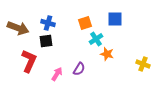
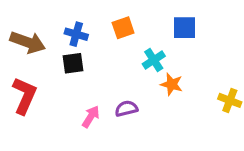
orange square: (85, 23) -> (123, 28), moved
red L-shape: (29, 61) -> (24, 96), moved
purple semicircle: (79, 69) -> (126, 109), turned -136

